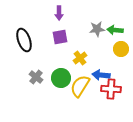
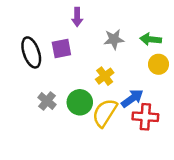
gray star: (97, 29) -> (114, 39), moved
purple square: (60, 37) -> (61, 49), moved
blue arrow: (101, 75) -> (132, 98), turned 138

